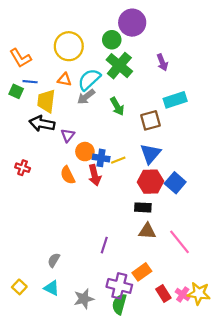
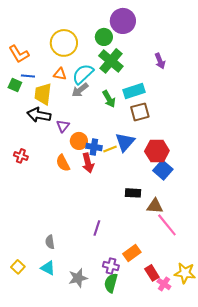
purple arrow: (162, 62) -> (160, 61), moved
cyan rectangle: (175, 100) -> (134, 91), moved
blue triangle: (150, 154) -> (125, 142), moved
red hexagon: (150, 182) -> (157, 151), moved
brown triangle: (147, 231) -> (155, 206), moved
gray semicircle: (54, 260) -> (50, 242), turned -40
purple cross: (119, 286) -> (111, 266), size x0.7
pink cross: (183, 294) -> (164, 284), moved

